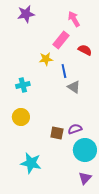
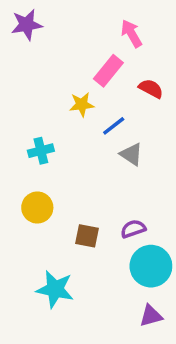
purple star: (26, 14) -> (27, 25), moved
blue line: (64, 71) -> (114, 126), turned 64
brown square: (57, 133) -> (87, 236), moved
purple triangle: (85, 178) -> (151, 316), turned 32

